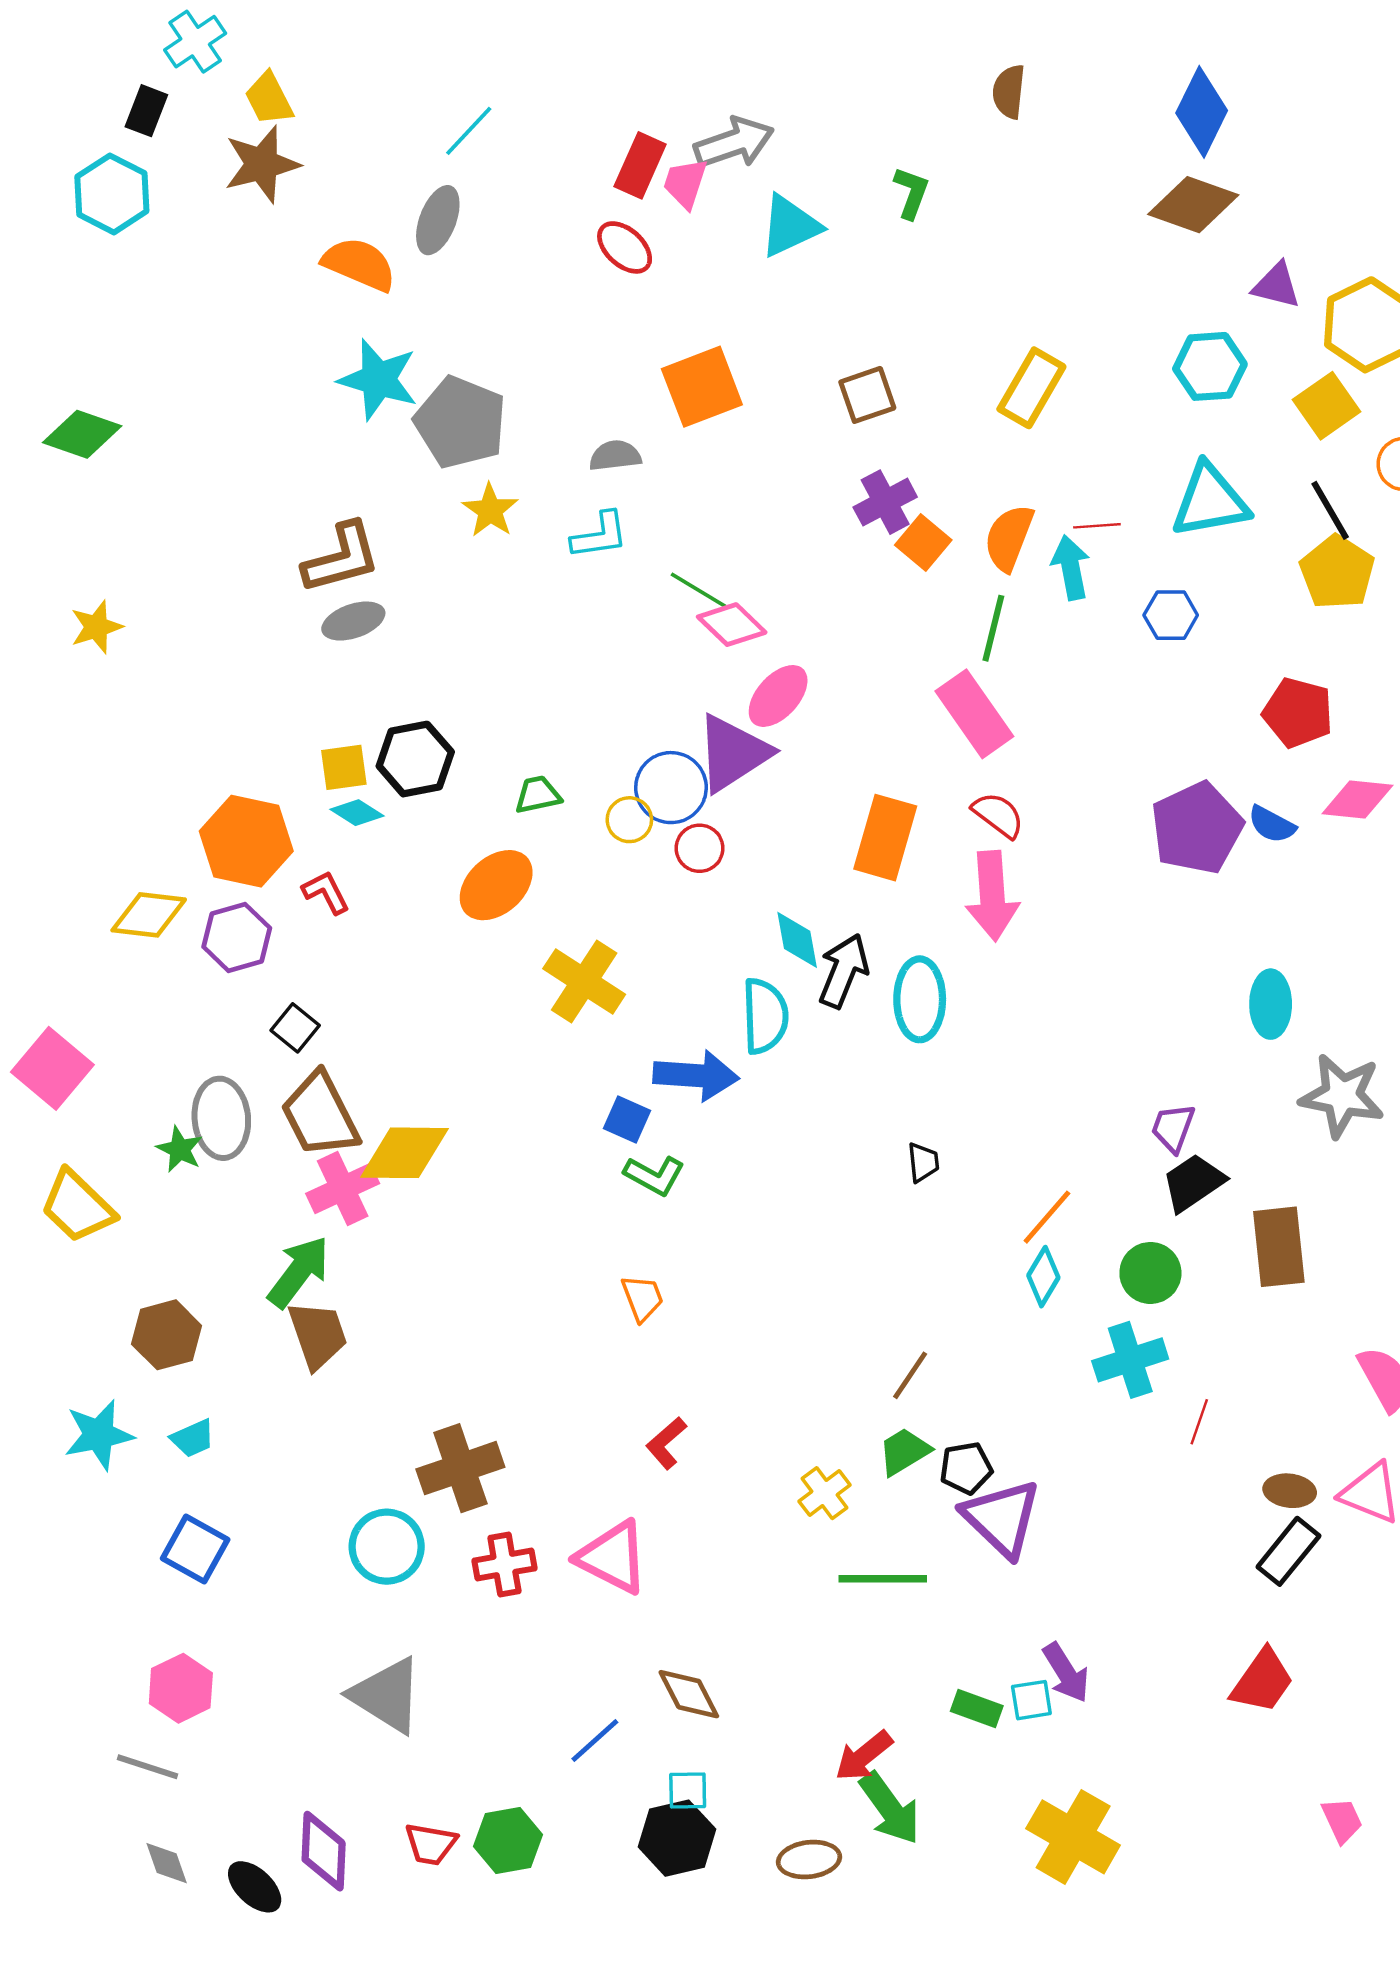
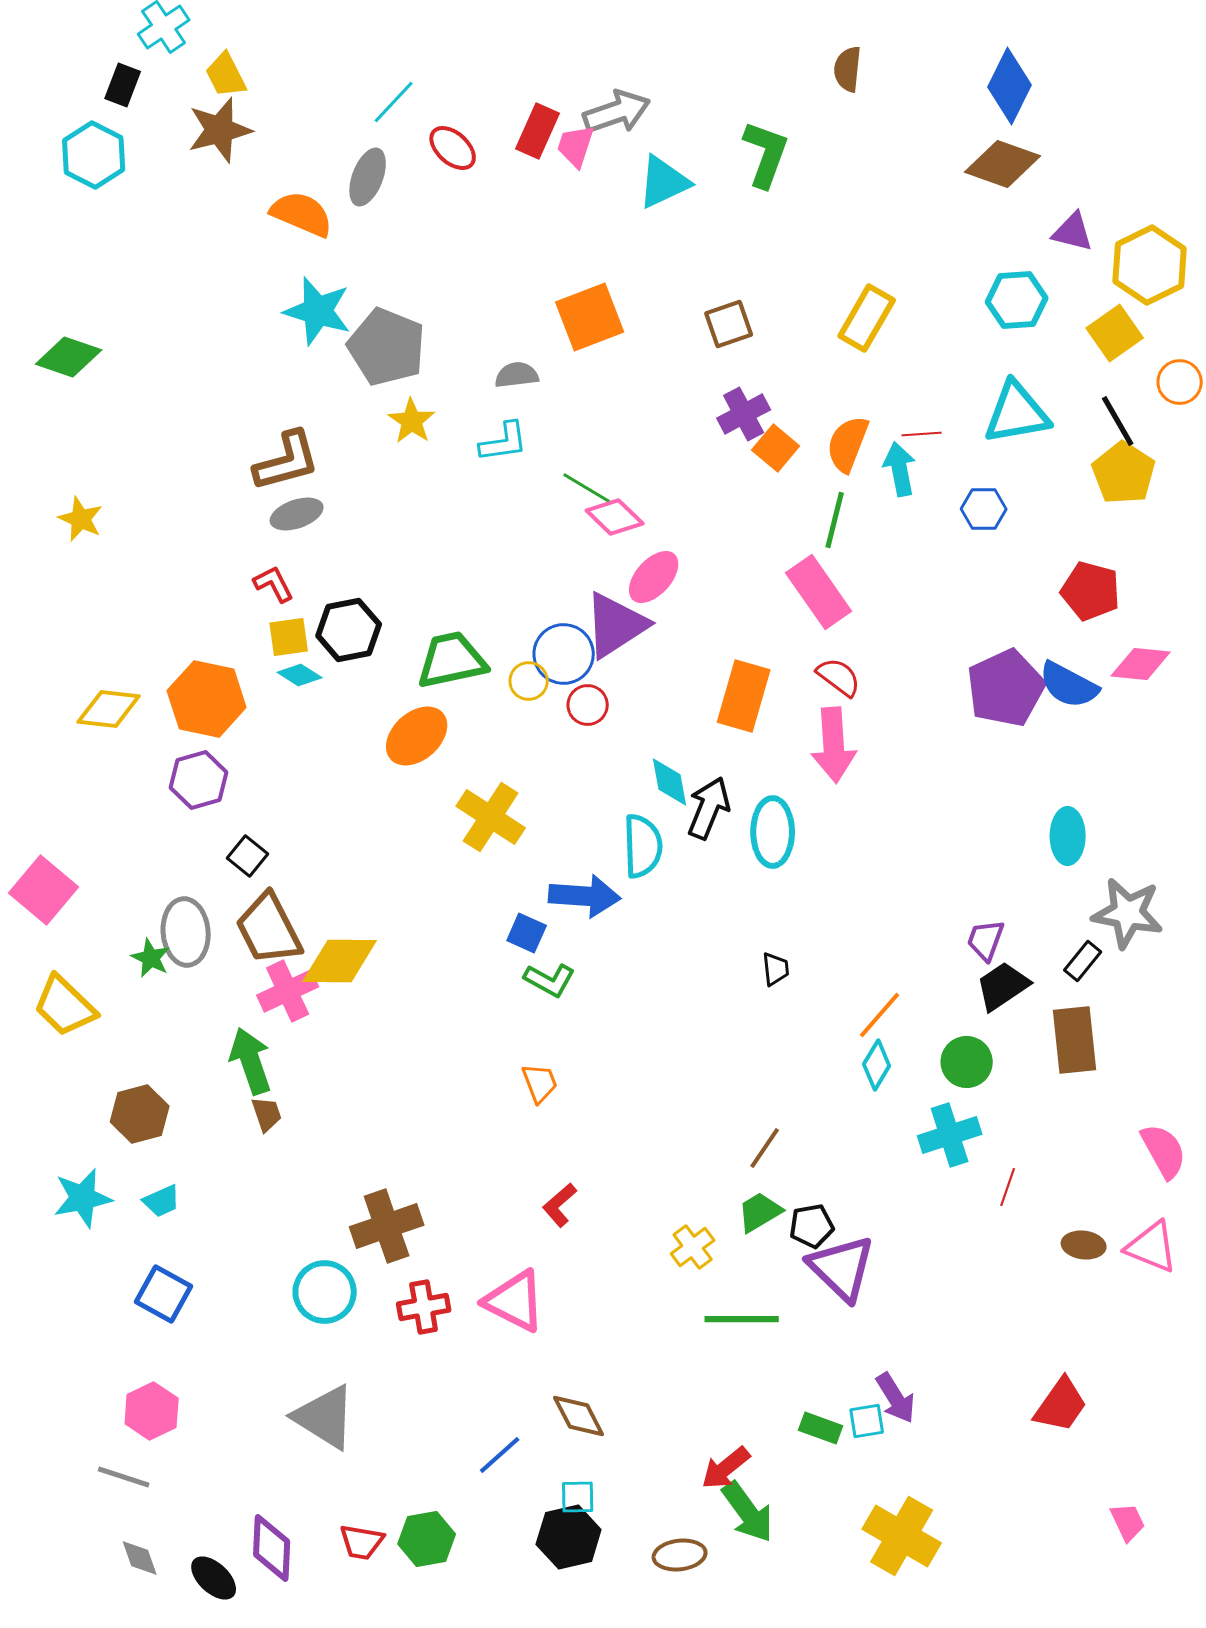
green L-shape: (911, 193) -> (766, 154), size x1.5
red ellipse: (625, 247) -> (453, 148), moved
yellow star: (96, 627) -> (81, 519), turned -30
green trapezoid: (538, 795) -> (452, 660), size x1.8
blue semicircle: (1272, 824) -> (1069, 685), size x1.5
red L-shape: (326, 892) -> (274, 584), moved
yellow diamond: (149, 915) -> (109, 709), moved
green arrow: (299, 1272) -> (251, 1061), turned -56
brown trapezoid: (318, 1335) -> (267, 1114), size x0.6
black rectangle: (1288, 1551) -> (1083, 961), moved, size x0.7

